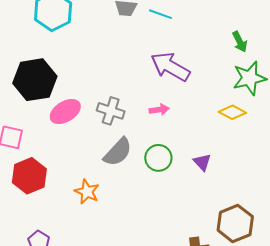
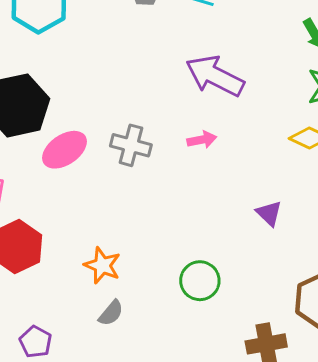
gray semicircle: (118, 152) -> (111, 313), moved, size x0.6
green circle: (158, 158) -> (200, 281), moved

